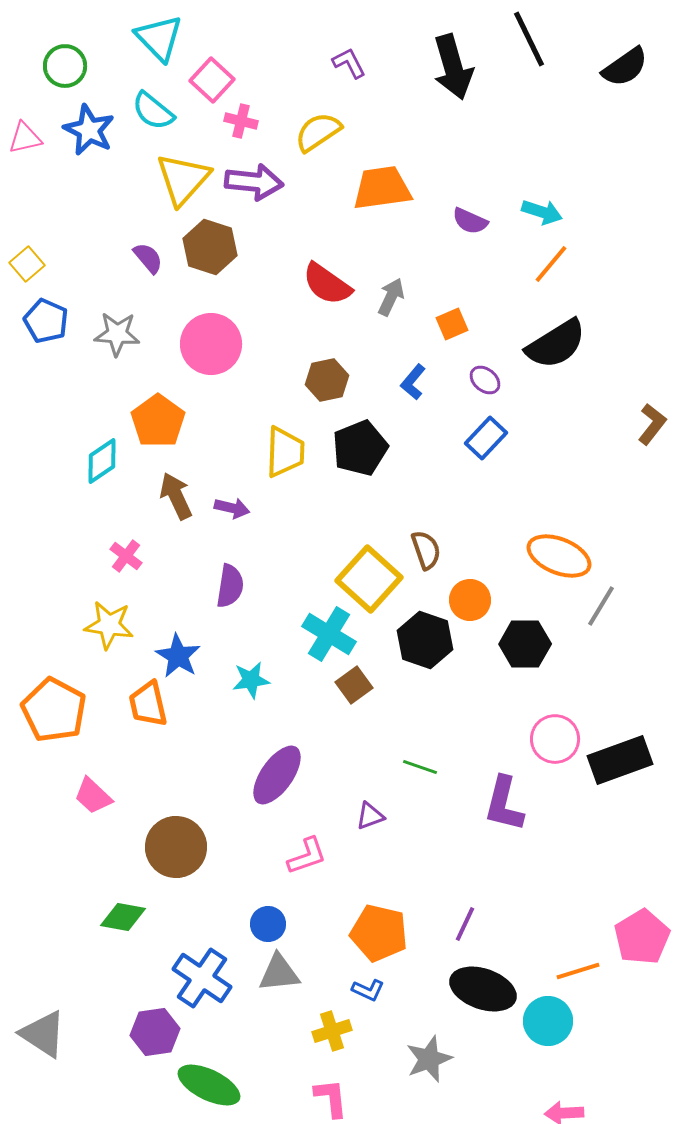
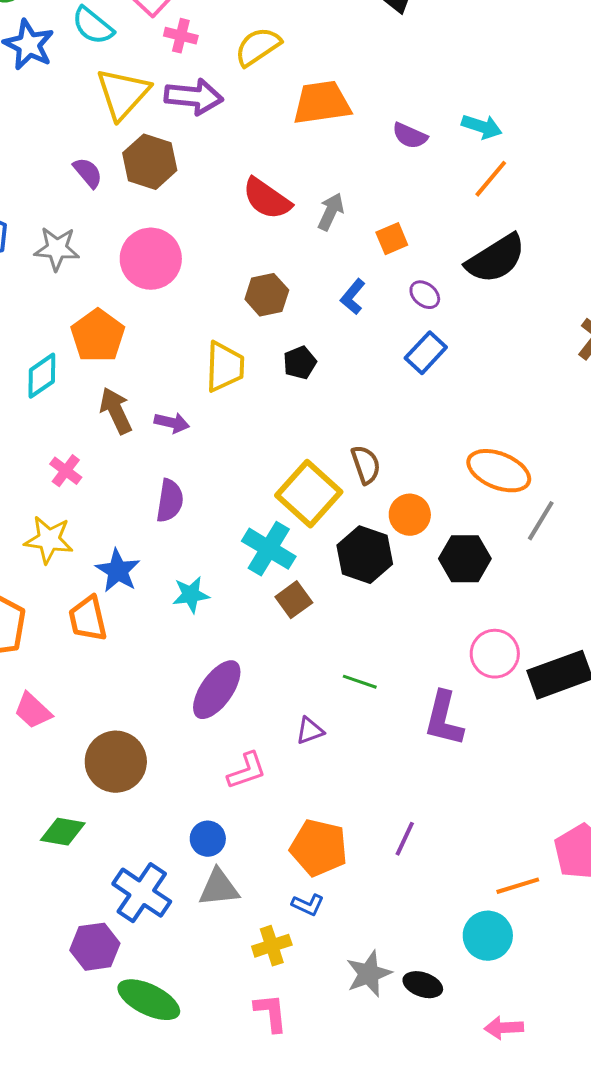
black pentagon: (360, 448) -> (300, 363), size x0.6
black ellipse: (483, 989) -> (423, 985), moved, size x0.6

